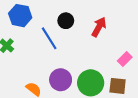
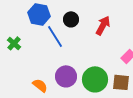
blue hexagon: (20, 16) -> (39, 14), moved

